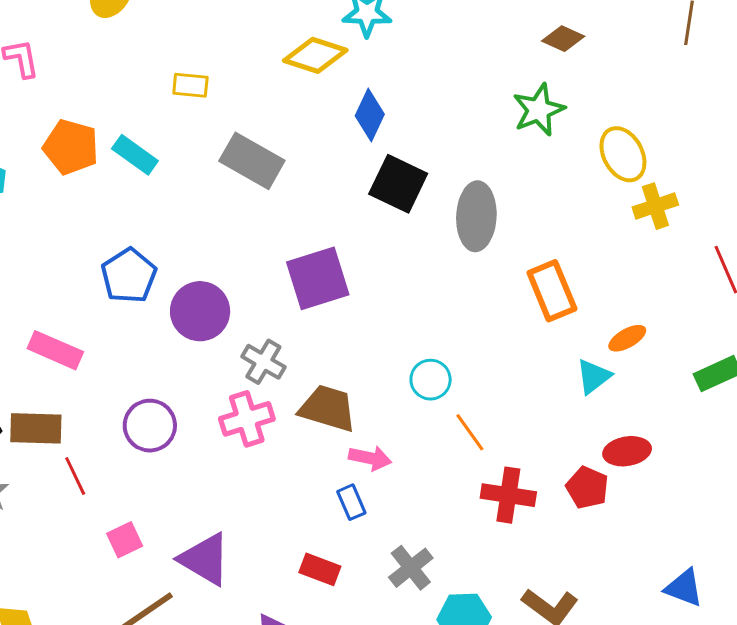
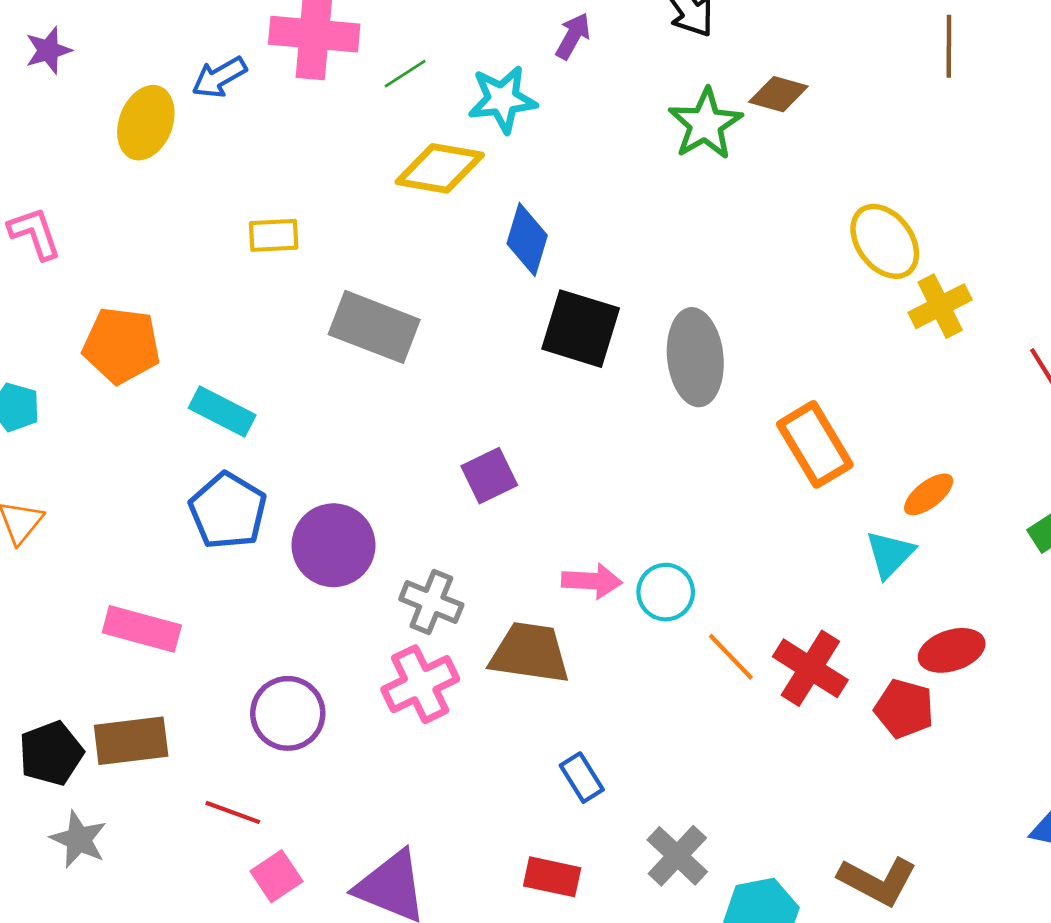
green star: (539, 110) -> (705, 124), moved
cyan rectangle: (135, 155) -> (222, 412), moved
purple square: (318, 278) -> (489, 476), size x0.6
pink arrow: (370, 458) -> (592, 581), moved
red line: (75, 476) -> (233, 812), moved, turned -36
red cross: (508, 495) -> (810, 668), moved, turned 32

